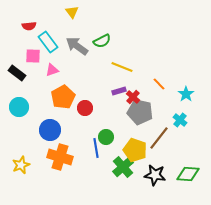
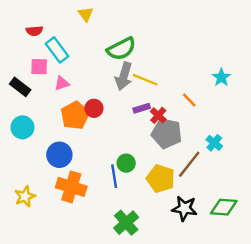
green semicircle: (102, 41) -> (121, 49), size x1.4
gray arrow: (77, 46) -> (124, 76), moved, turned -110
cyan star: (186, 94) -> (221, 77), moved
red circle: (85, 108) -> (94, 108), moved
green cross: (123, 167) -> (126, 223), moved

